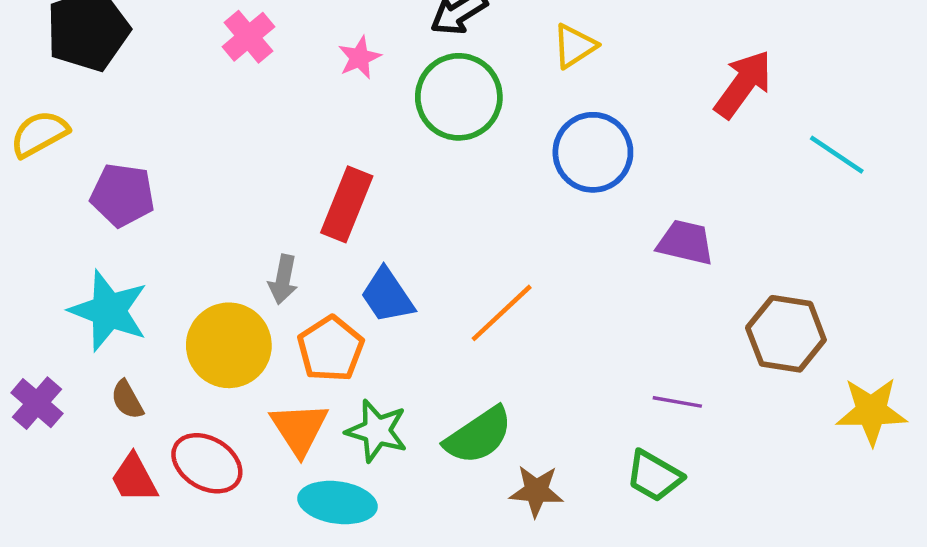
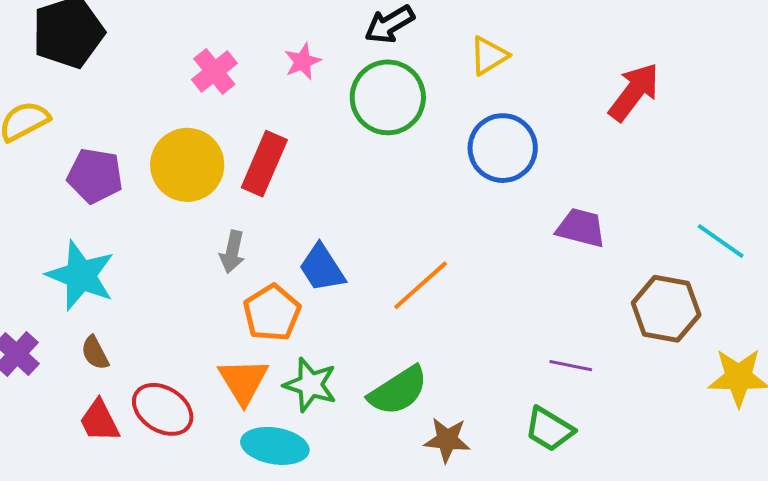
pink cross: (248, 37) -> (214, 71), moved
cyan line: (837, 155) -> (721, 241), moved
red rectangle: (347, 204) -> (264, 164), moved
yellow circle: (229, 345) -> (187, 165), moved

